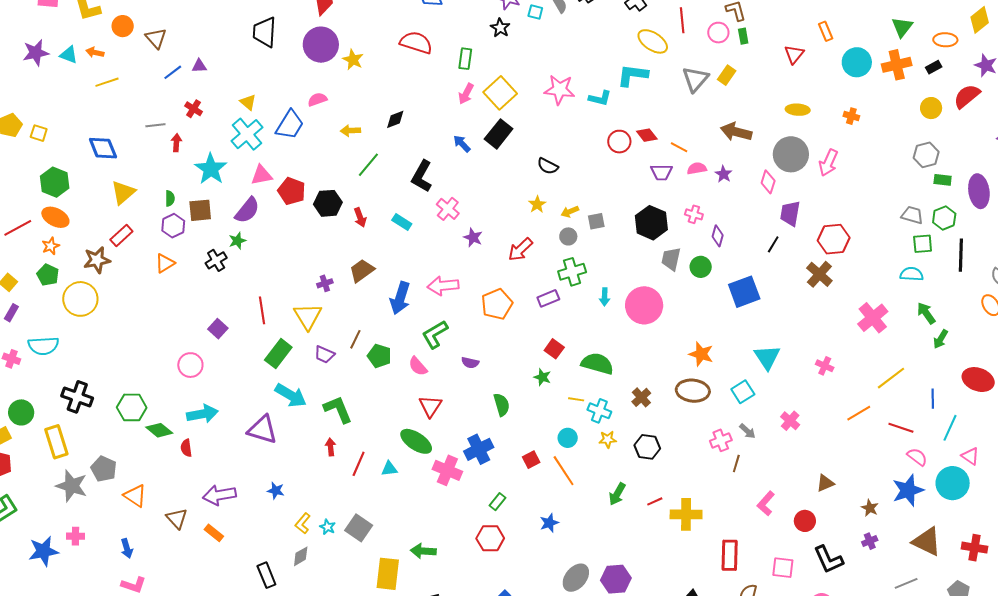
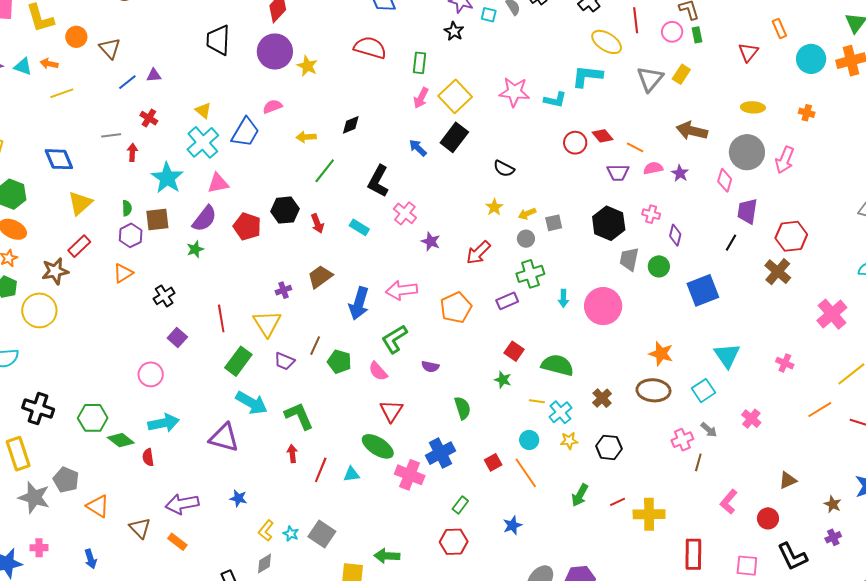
red pentagon: (292, 191) -> (247, 226), moved
black cross: (216, 260) -> (164, 296), moved
cyan cross: (599, 411) -> (560, 412), turned 30

